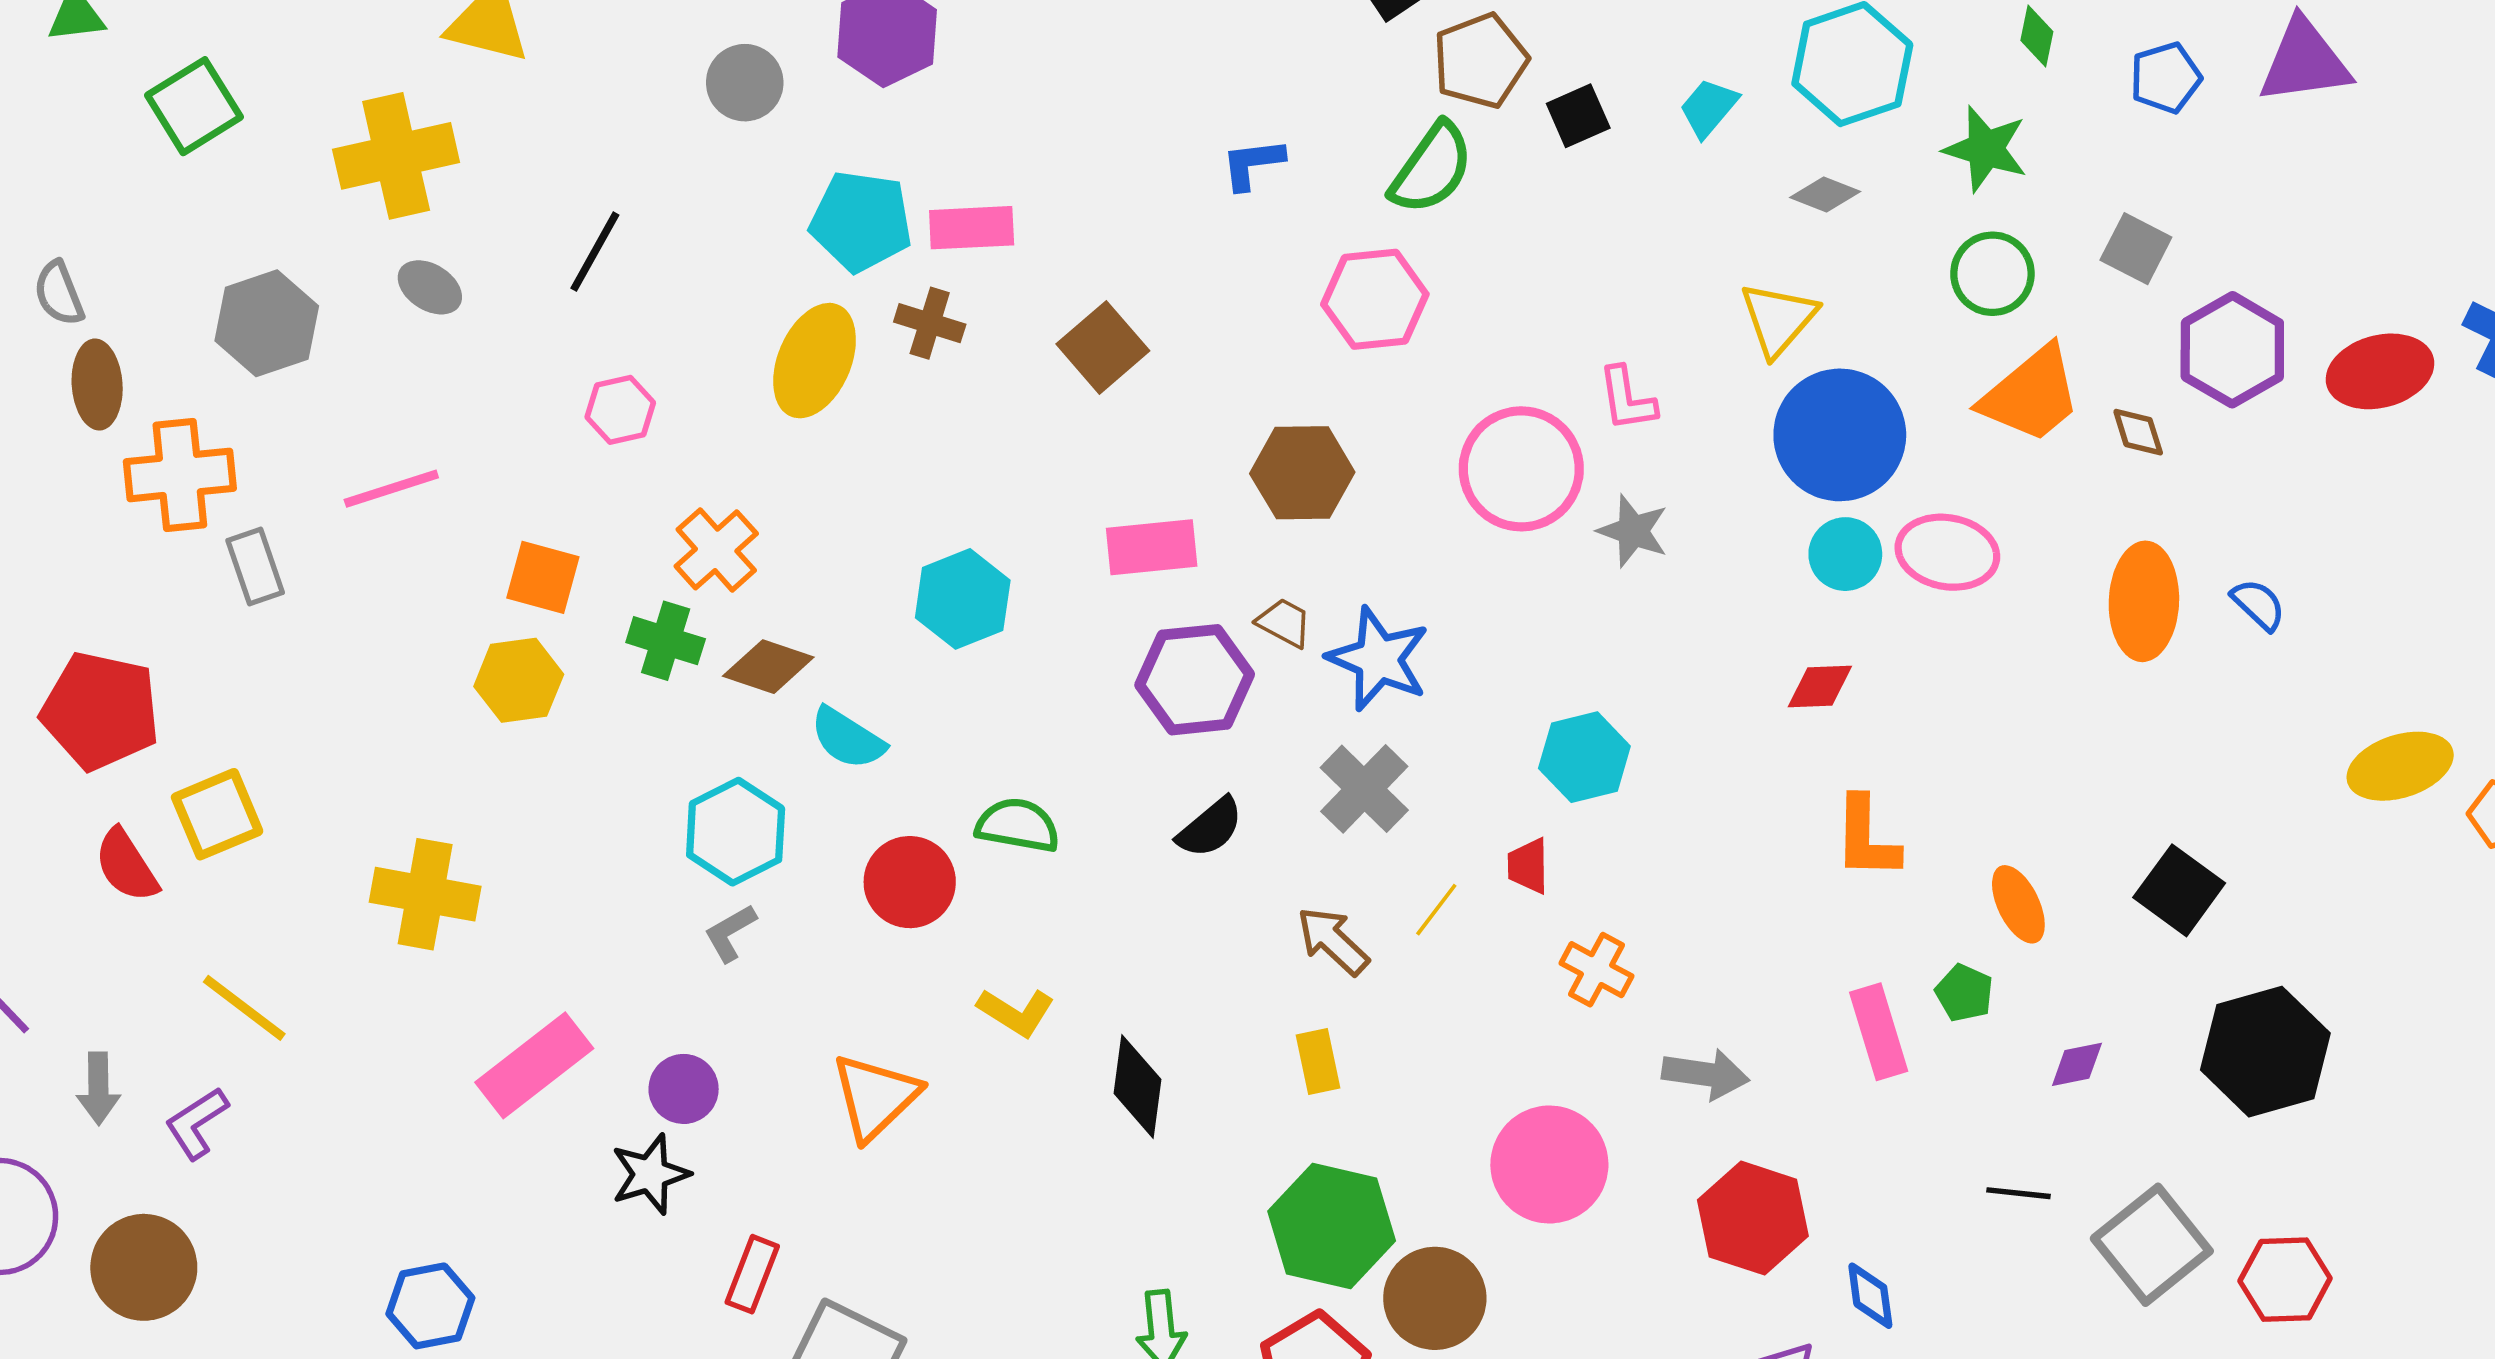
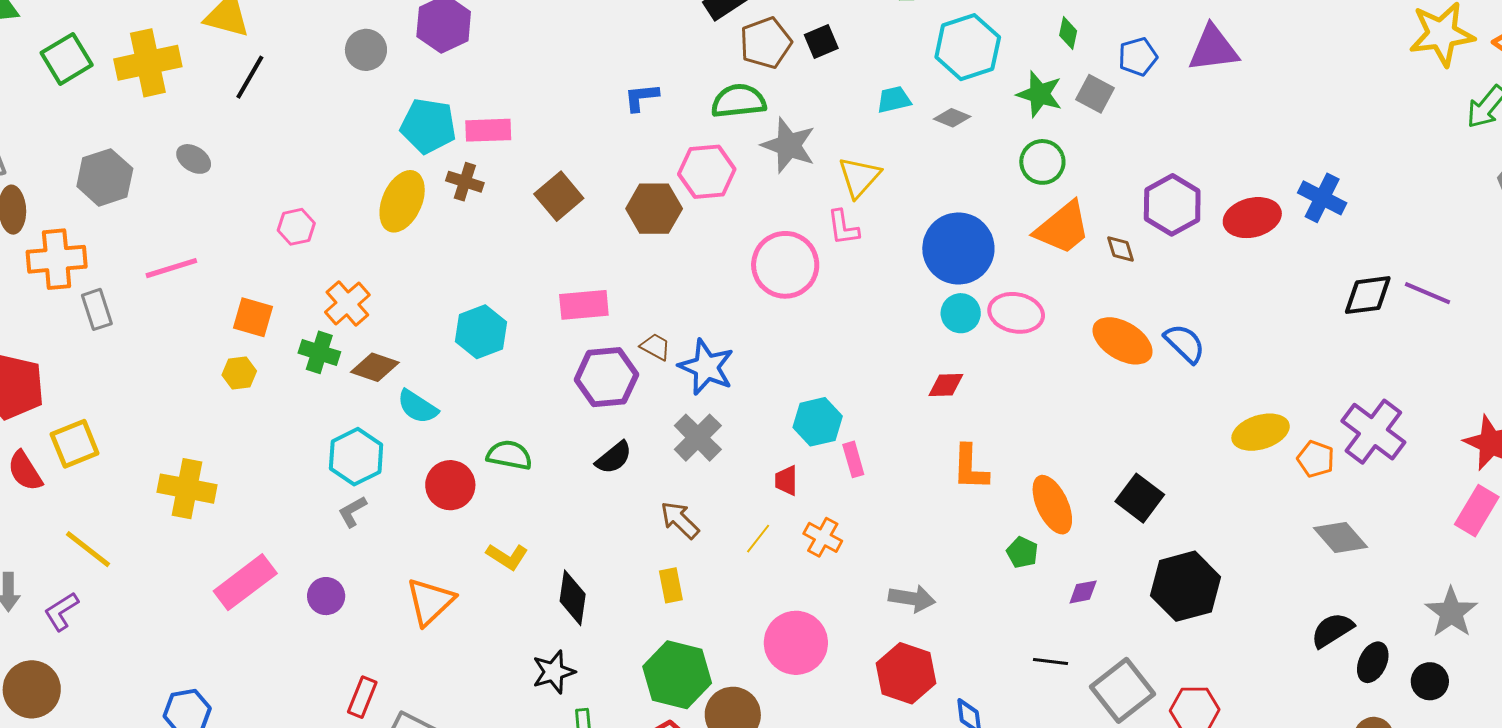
cyan trapezoid: (1709, 108) -> (894, 100), moved, turned 36
black square: (1578, 116) -> (821, 42), moved
yellow cross: (396, 156) -> (148, 63), moved
green semicircle: (1432, 168) -> (739, 101), turned -132
gray square: (2136, 249) -> (1095, 94), moved
black line: (595, 252) -> (250, 77), moved
yellow triangle: (1778, 319) -> (859, 177), moved
brown hexagon: (1302, 473) -> (654, 209), moved
gray star: (1633, 531) -> (789, 145), moved, size x1.4
orange ellipse: (2144, 601) -> (1123, 341), turned -62
blue semicircle: (2258, 604) -> (1185, 343), size x1.4
yellow hexagon: (519, 680) -> (239, 373), size x0.7
orange ellipse: (2018, 904) -> (1052, 505), size x1.4
yellow line: (1436, 910) -> (758, 539), moved
pink rectangle: (1879, 1032) -> (853, 459), moved, size x0.7
gray arrow: (1706, 1074) -> (912, 598), moved
black star: (650, 1174) -> (554, 672), moved

